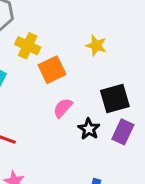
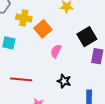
black star: (89, 129) -> (64, 81), moved

